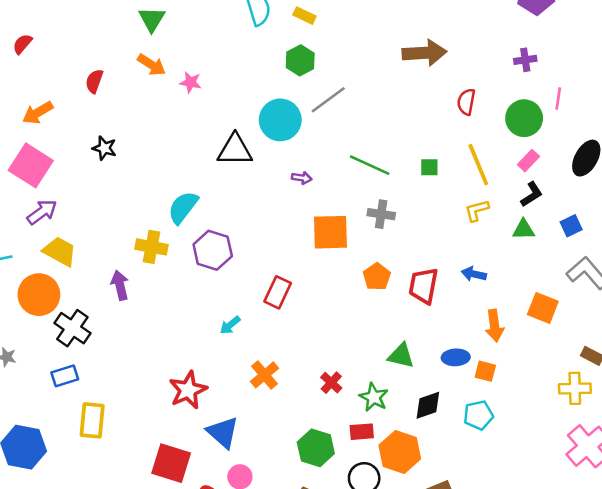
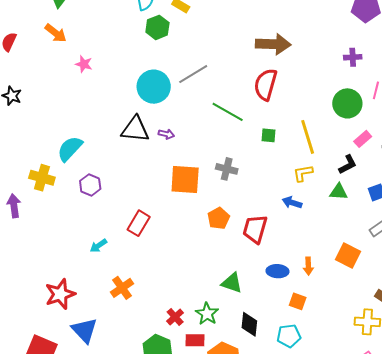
green hexagon: (300, 60) -> (157, 27), moved
pink star: (191, 82) -> (84, 64), moved
red semicircle: (466, 102) -> (266, 84), moved, size x1.5
black triangle: (235, 150) -> (135, 129), moved
pink rectangle: (528, 161) -> (363, 139), moved
green line: (370, 165) -> (228, 112), moved
purple hexagon: (213, 250) -> (90, 185), size x0.7
blue arrow: (474, 274) -> (292, 203), moved
orange arrow: (495, 326) -> (308, 266), size x0.7
blue ellipse: (456, 357) -> (277, 271), moved
red cross: (331, 383) -> (175, 317), moved
black diamond: (428, 405) -> (249, 324), turned -70

